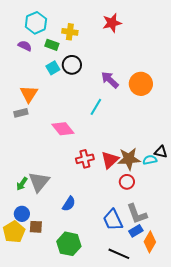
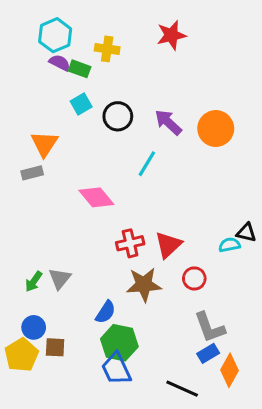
purple semicircle: (25, 46) -> (60, 63), moved
black circle: (72, 65) -> (118, 116), moved
brown star: (129, 159) -> (144, 285), moved
gray triangle: (39, 182) -> (60, 278), size x0.7
blue trapezoid: (113, 220) -> (116, 369), moved
green hexagon: (69, 244) -> (119, 343), moved

